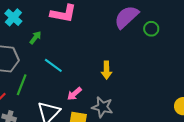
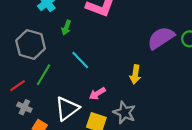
purple semicircle: (126, 17) -> (161, 38), moved
green arrow: (35, 38) -> (66, 28), turned 152

